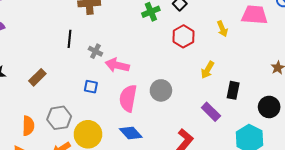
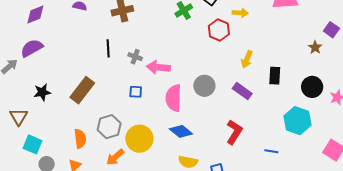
yellow arrow: (222, 29) -> (240, 13), moved, turned -56
brown rectangle: (37, 77) -> (82, 90), size x1.5
purple rectangle: (211, 112) -> (242, 91), moved

